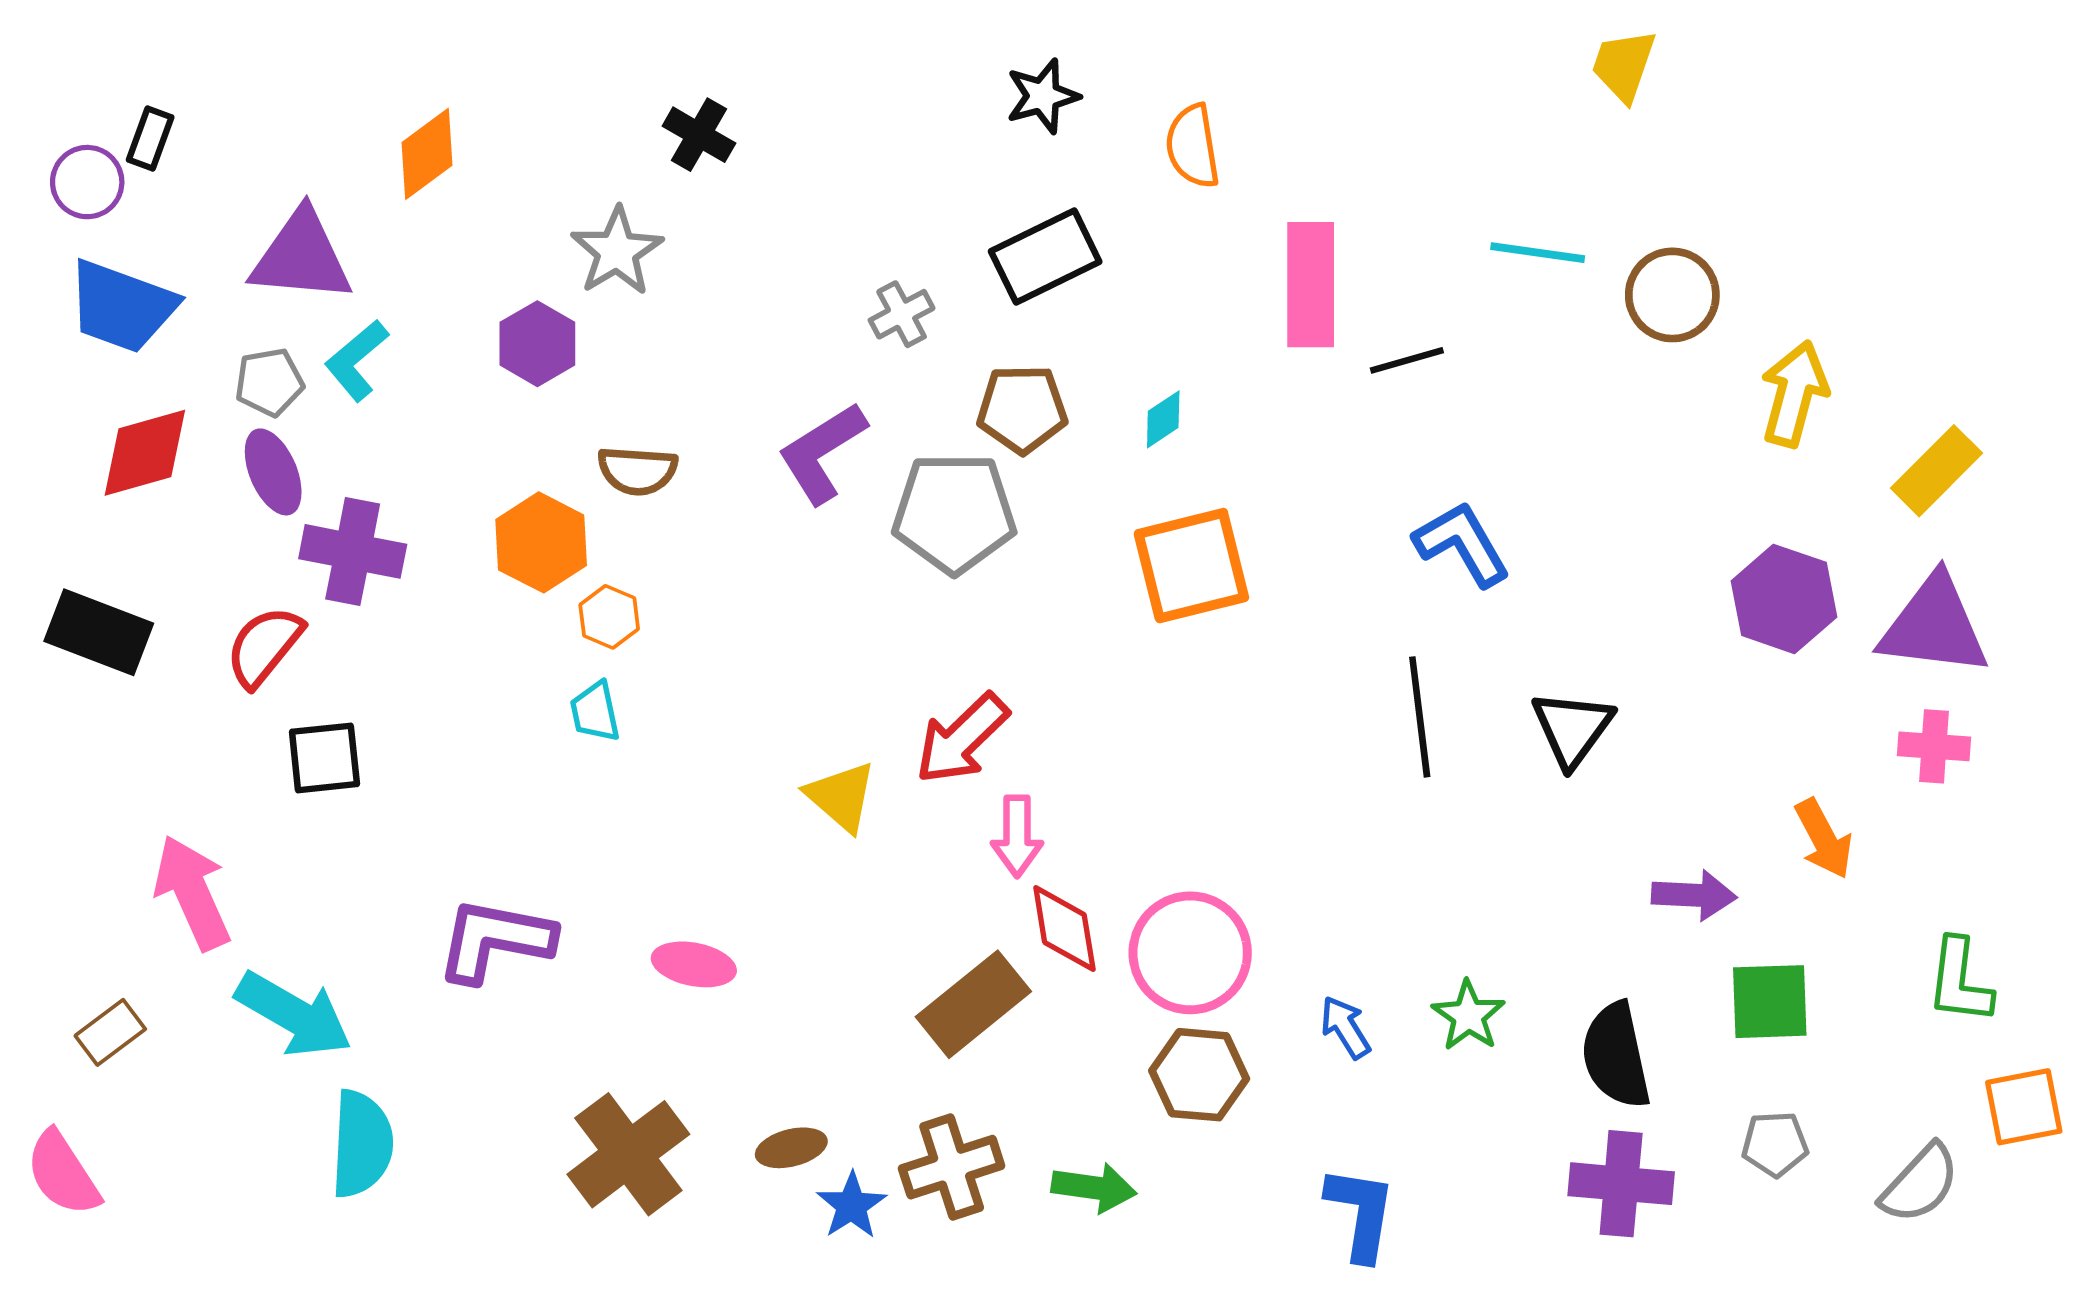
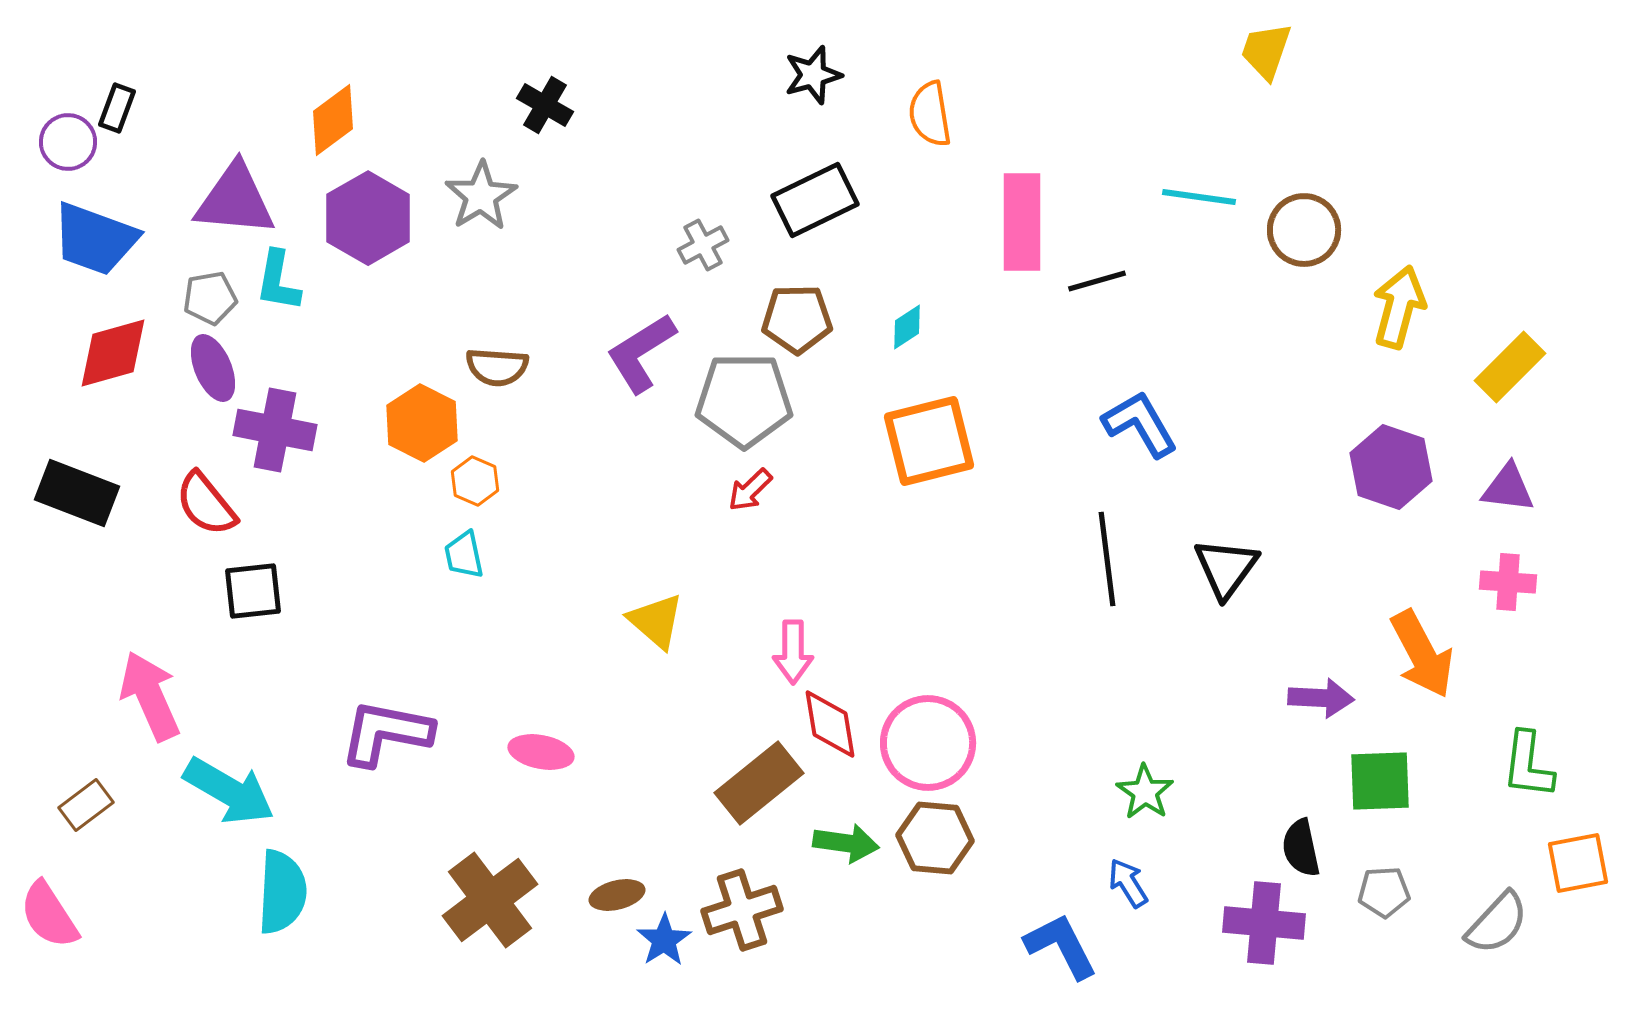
purple hexagon: (537, 344) -> (368, 218), moved, size x1.4
cyan L-shape: (357, 360) -> (278, 281), turned -40
purple triangle: (1934, 626) -> (1508, 488), size x0.6
red semicircle: (264, 646) -> (206, 504), turned -78
red arrow: (962, 739) -> (750, 490), moved, size x0.6
orange arrow: (1824, 839) -> (1422, 654), size x1.4
blue arrow: (1345, 1027) -> (1128, 883), moved
black semicircle: (1616, 1055) -> (1301, 848), moved, size x0.7
green arrow: (1094, 1188) -> (846, 843), moved
blue L-shape: (1361, 1213) -> (1061, 946), turned -36

